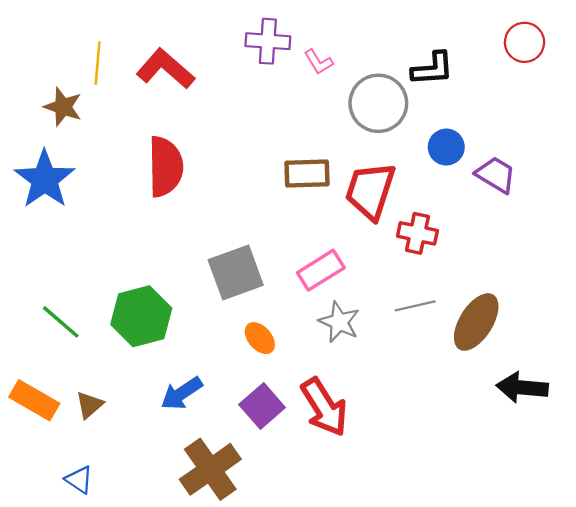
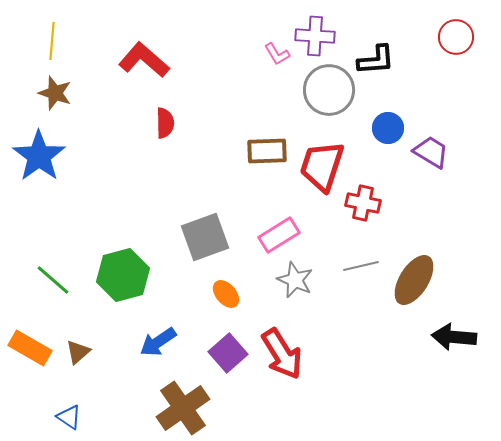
purple cross: (268, 41) -> (315, 36), moved
yellow line: (98, 63) -> (52, 41), moved
red semicircle: (165, 167) -> (165, 123), moved, size x0.6

